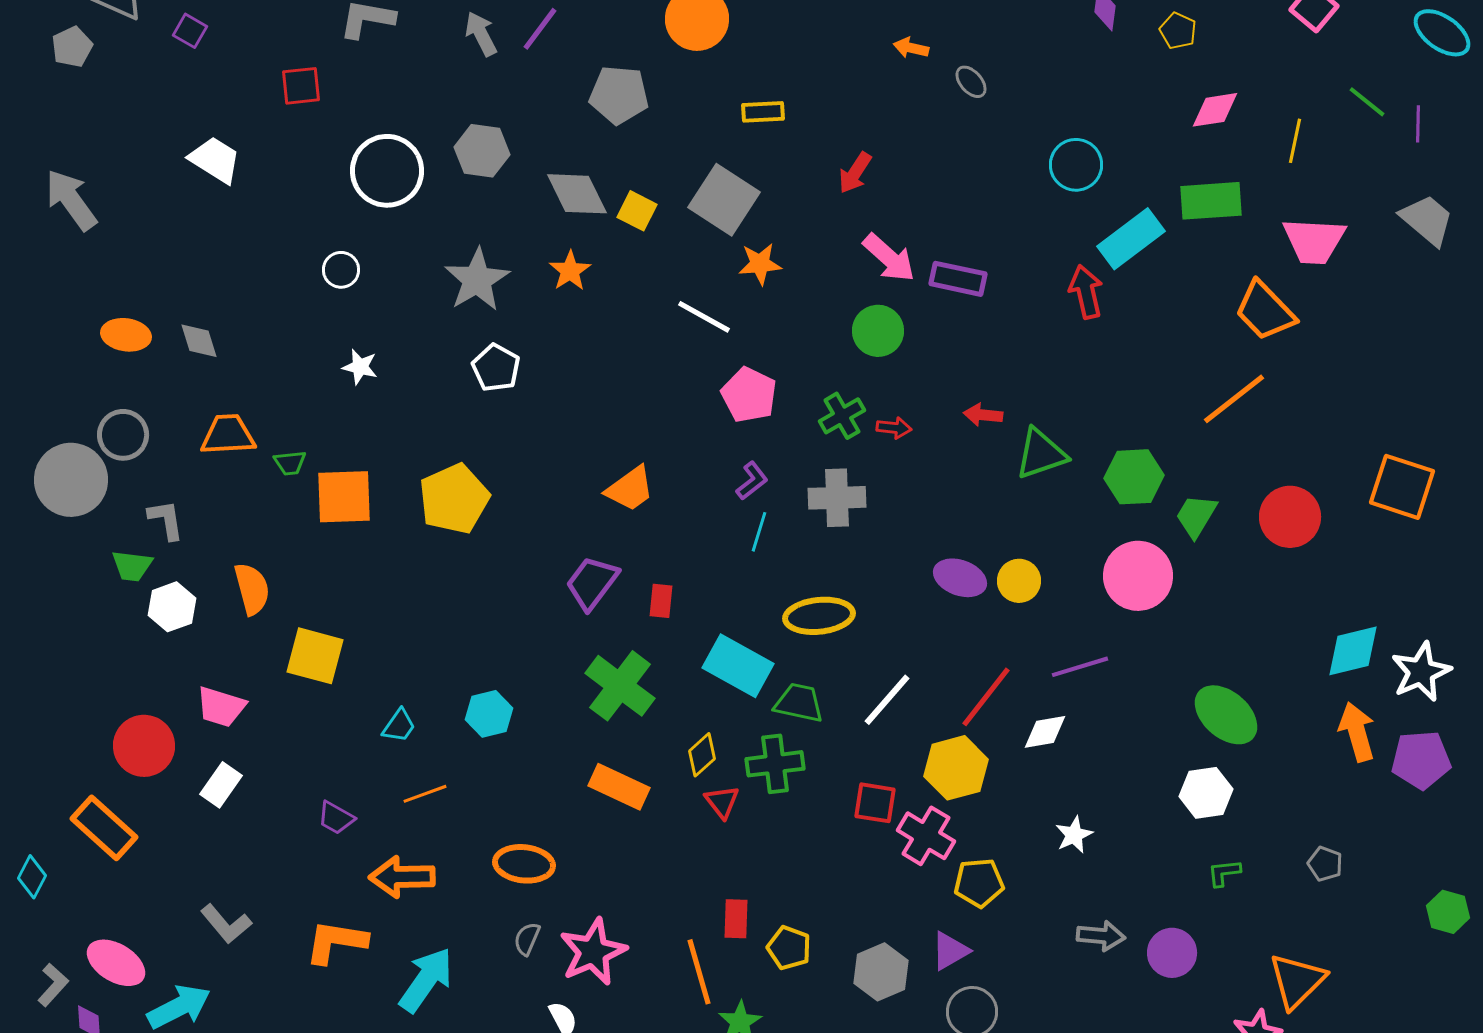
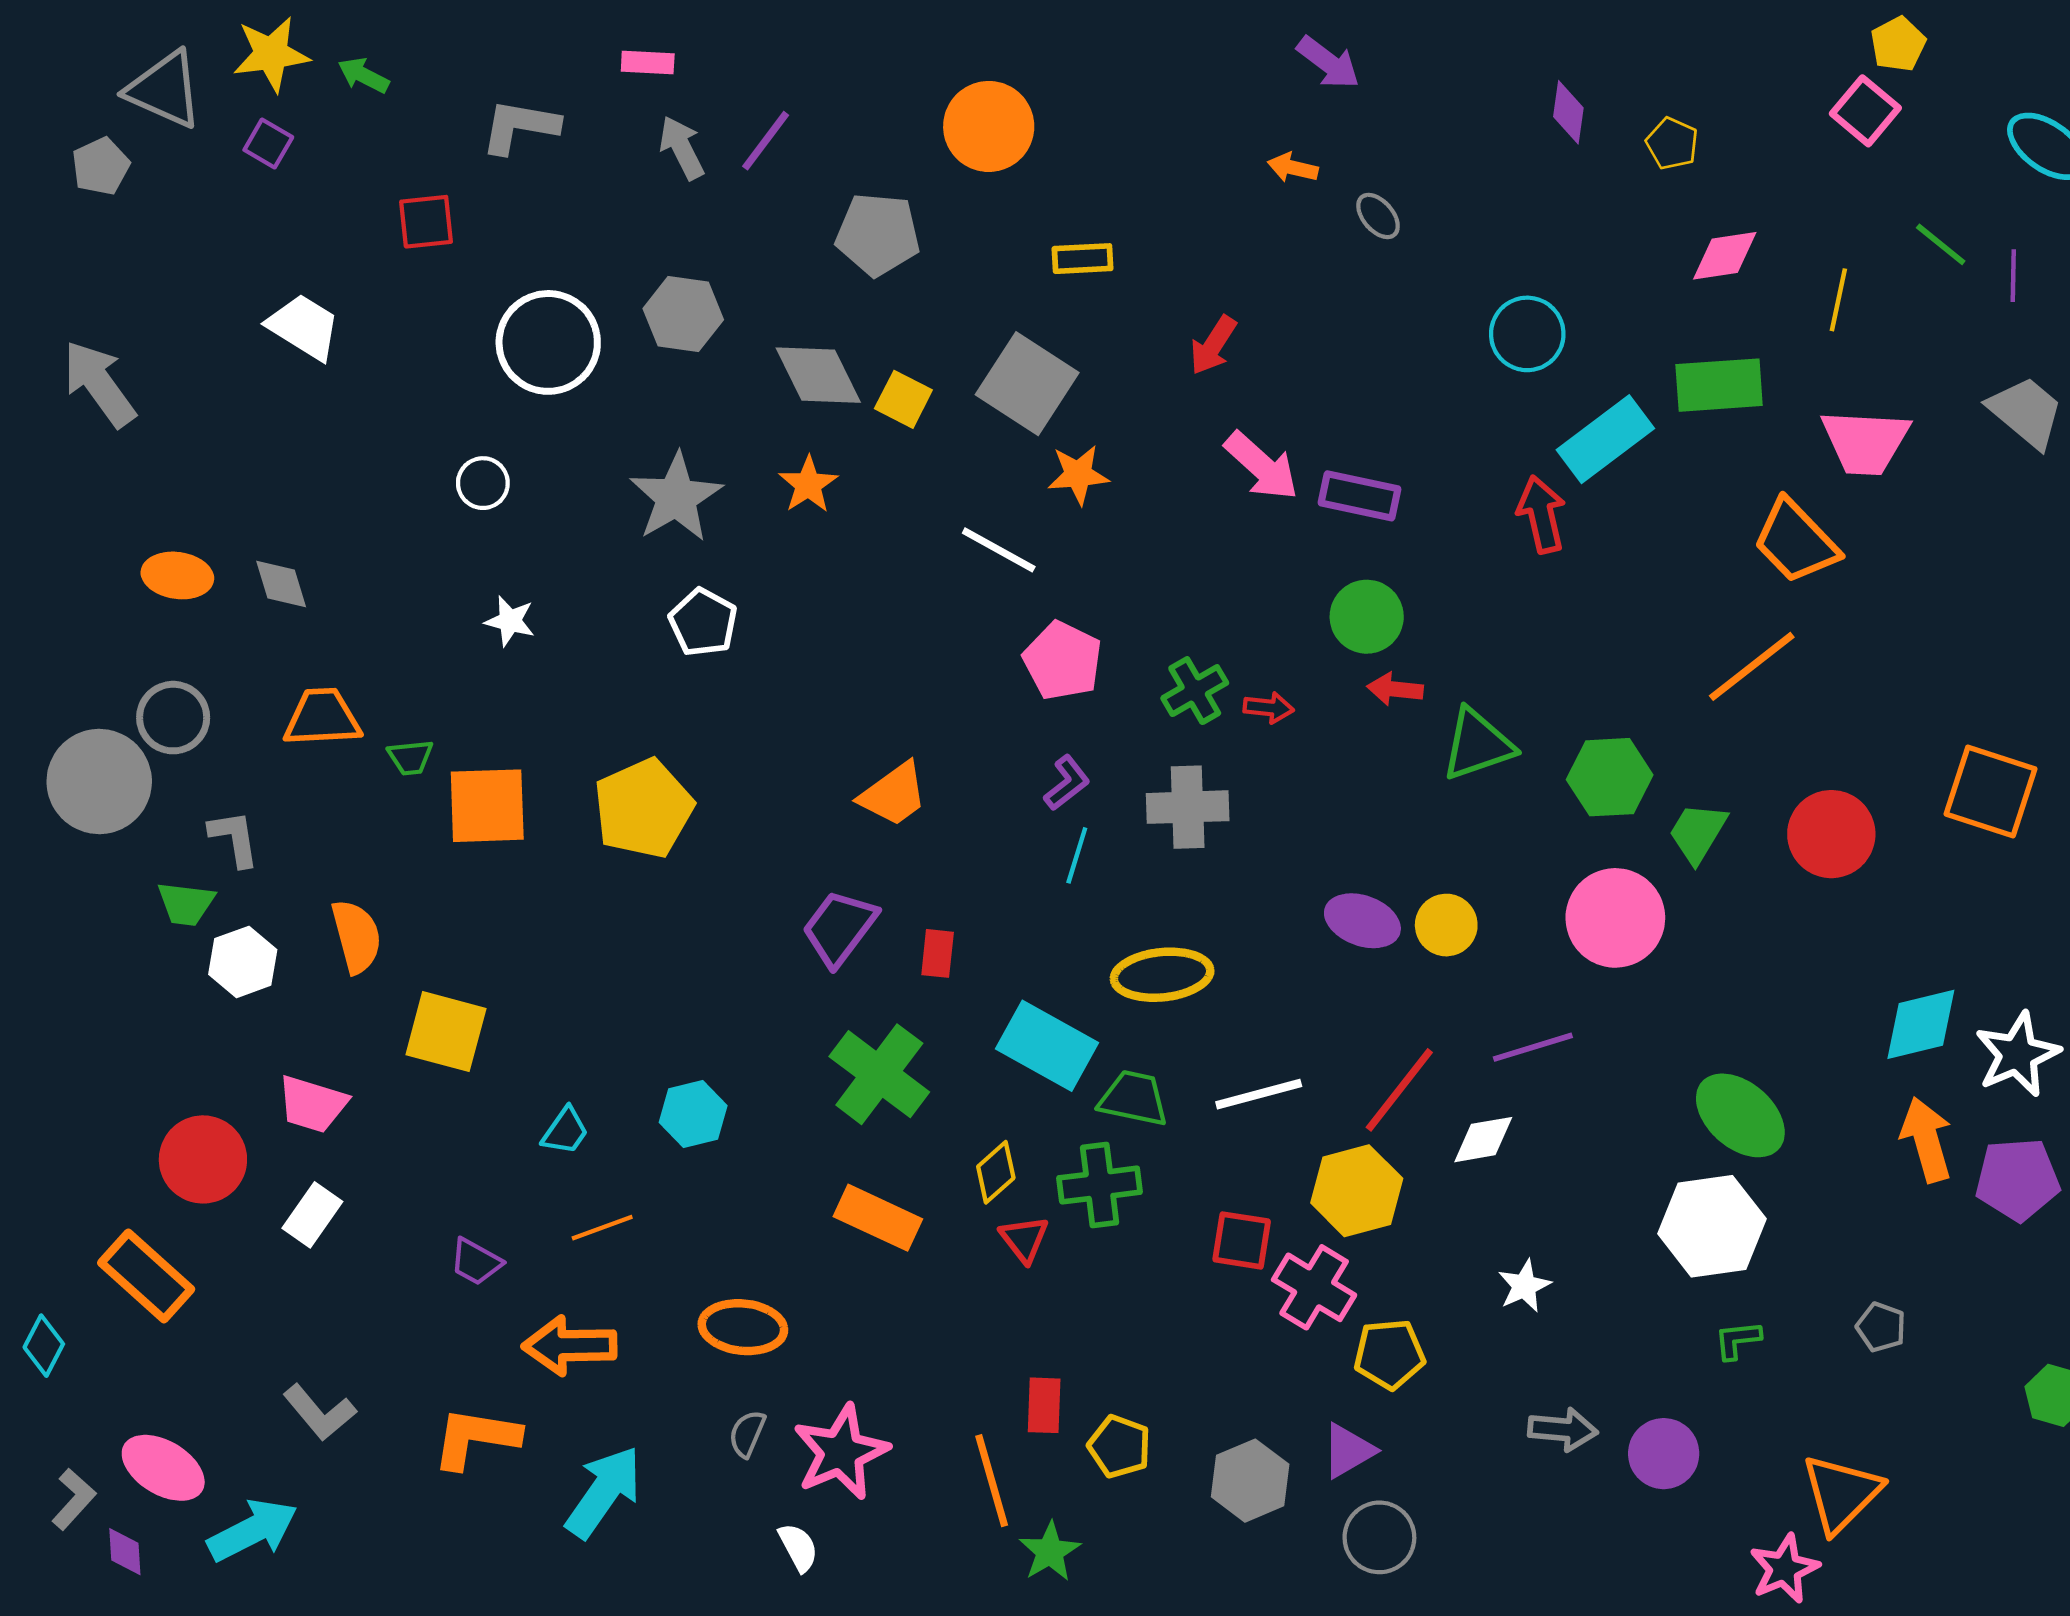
green circle: (878, 331) -> (1367, 617), moved
white line: (887, 700) -> (1259, 1094), turned 34
white hexagon: (1206, 793) -> (1712, 1226), size x1.4

